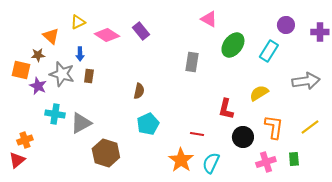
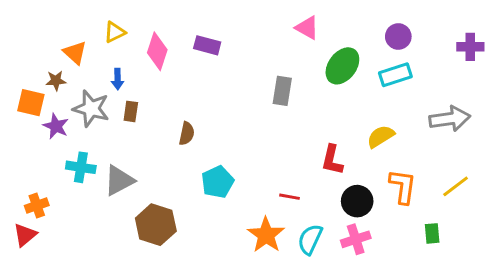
purple circle: (286, 25) -> (398, 36), moved
purple rectangle: (141, 31) -> (207, 45), turned -36
pink diamond: (107, 35) -> (157, 51), turned 75
cyan rectangle: (269, 51) -> (395, 75), turned 40
brown semicircle: (139, 91) -> (187, 134), moved
pink cross: (266, 162) -> (356, 239), moved

